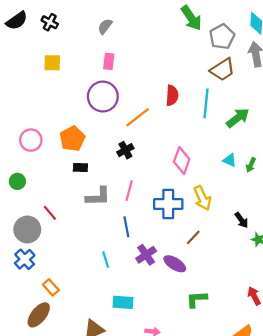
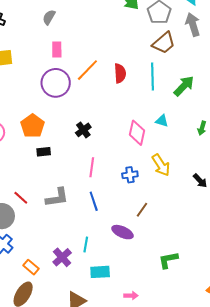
orange line: (138, 117) -> (87, 70), moved
cyan triangle: (230, 160) -> (162, 121), moved
gray L-shape: (98, 197) -> (57, 197), moved
blue cross: (168, 204) -> (130, 175), size x0.6
brown line: (193, 237) -> (142, 210), moved
purple cross: (146, 255) -> (62, 257), moved
cyan line: (106, 259) -> (86, 244), moved, turned 35
purple ellipse: (175, 264) -> (123, 232), moved

